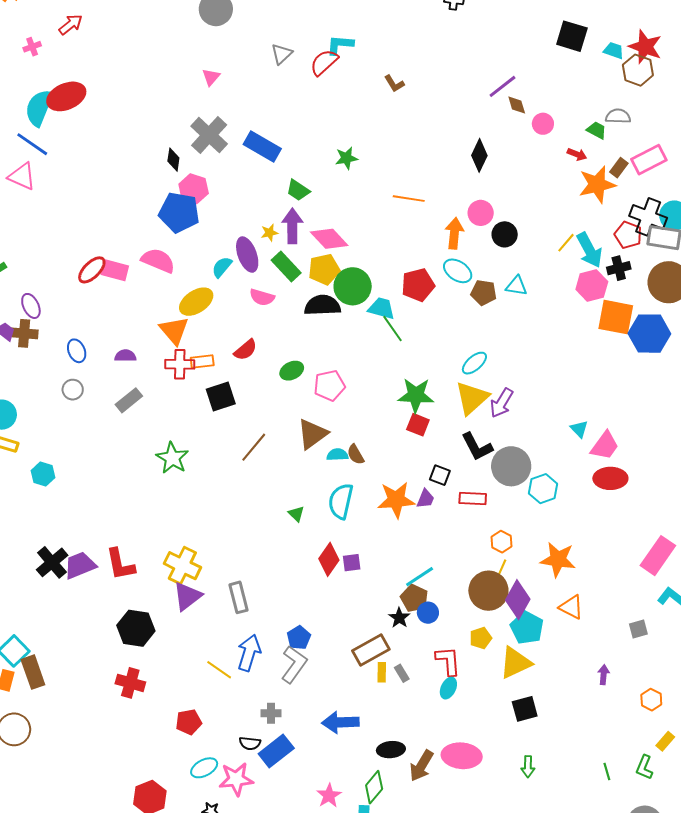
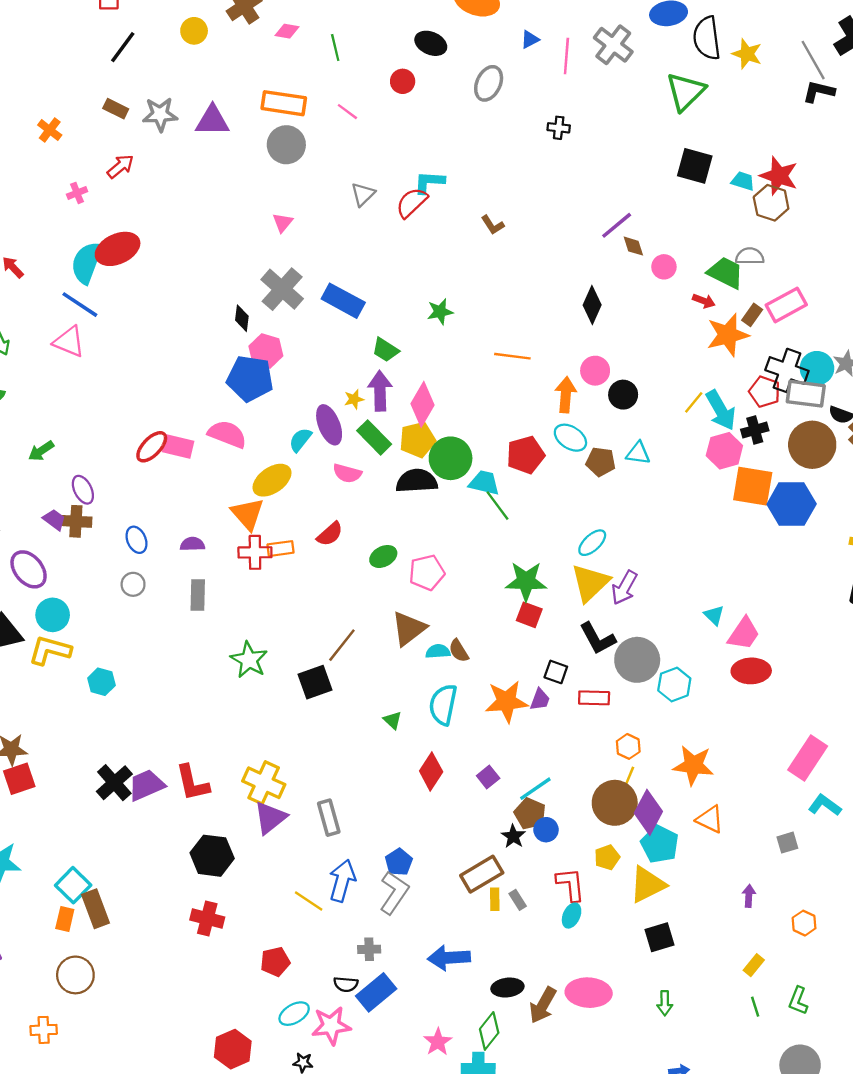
green trapezoid: (597, 130) -> (726, 273), size x1.6
pink diamond: (329, 239) -> (423, 404), turned 75
black square: (221, 397) -> (315, 682), moved
gray rectangle: (129, 400) -> (198, 595), turned -48
purple square: (352, 563) -> (488, 777), moved, turned -30
yellow rectangle: (665, 741) -> (754, 965), moved

